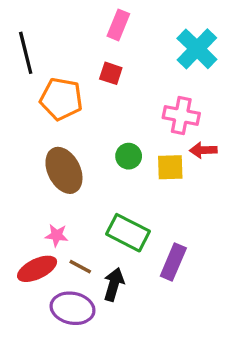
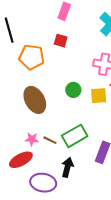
green rectangle: (128, 233) -> (75, 136), turned -55
brown line: (80, 267) -> (50, 140), moved

